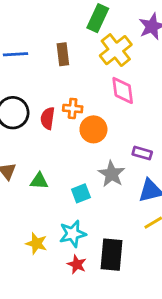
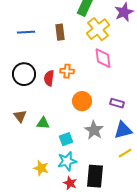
orange circle: (93, 129) -> (82, 101), moved
gray star: (112, 174) -> (94, 130), moved
cyan square: (81, 193) -> (66, 139), moved

